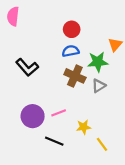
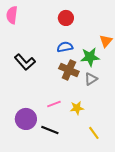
red circle: (72, 29) -> (66, 18), moved
purple circle: (33, 116) -> (26, 119), moved
yellow star: (84, 127) -> (77, 108), moved

